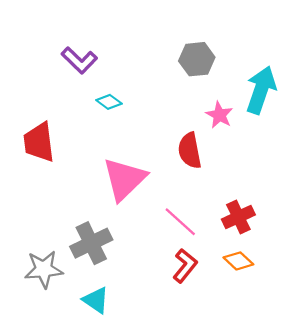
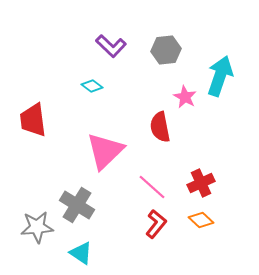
purple L-shape: (79, 60) -> (111, 46), moved
gray cross: (91, 243) -> (77, 205), turned -32

